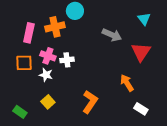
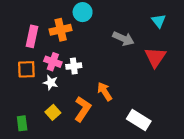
orange arrow: (127, 83) -> (105, 91), moved
orange L-shape: (90, 102) -> (83, 109), moved
white rectangle: (141, 109) -> (139, 120), moved, size x1.5
green rectangle: (20, 112) -> (22, 123), turned 48

